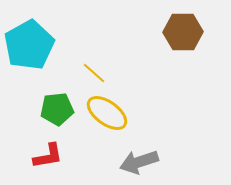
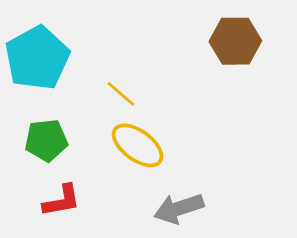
green pentagon: (57, 109) -> (46, 140), moved

